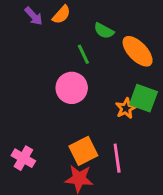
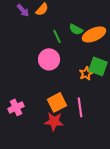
green semicircle: (104, 31) -> (76, 29), moved
orange ellipse: (138, 51) -> (94, 34), turned -70
pink cross: (23, 158) -> (16, 107), turned 35

